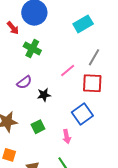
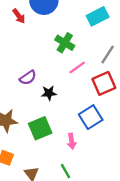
green cross: (32, 48) -> (65, 43), moved
red square: (92, 83) -> (104, 83), turned -30
green square: (38, 127) -> (40, 128), size x1.5

